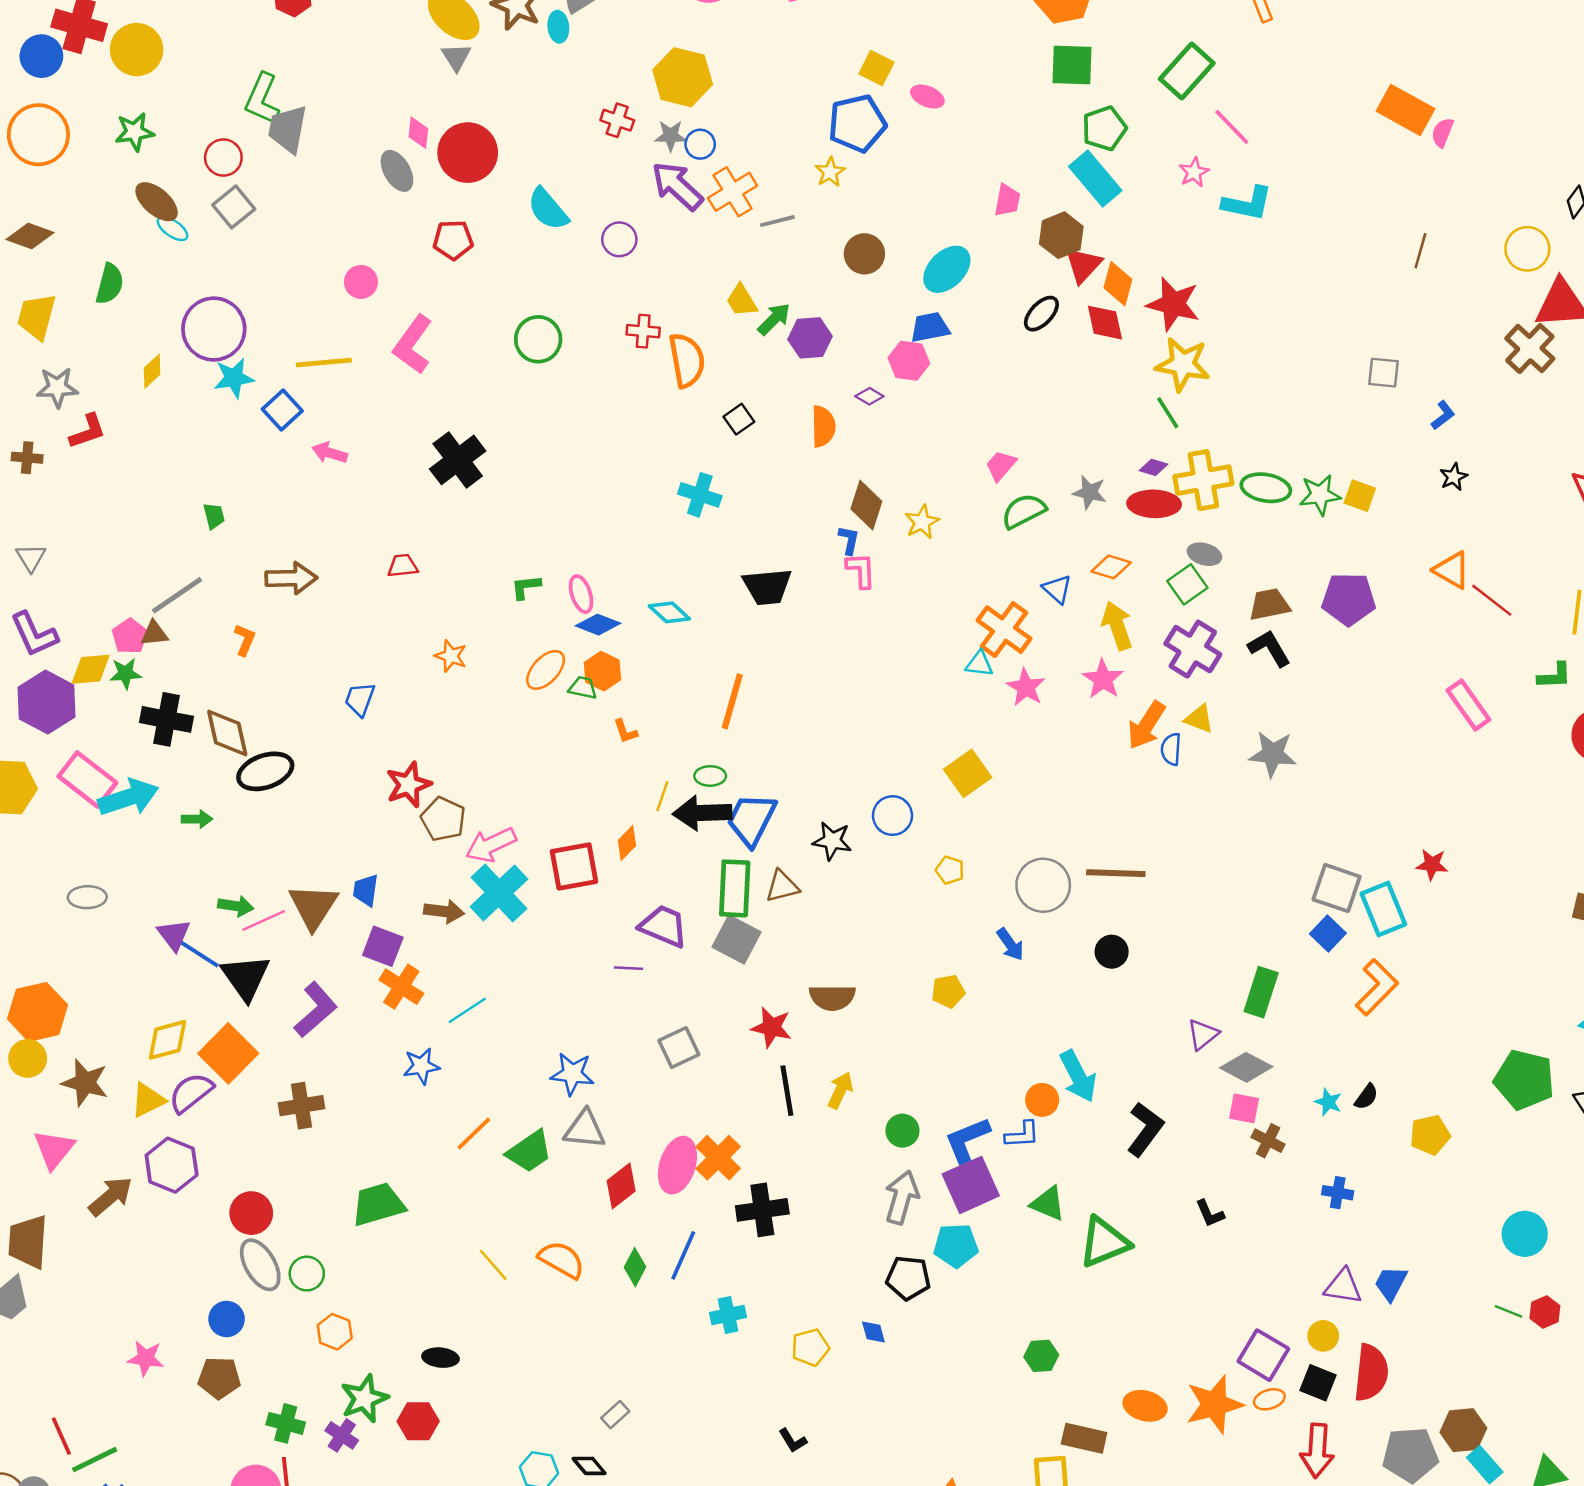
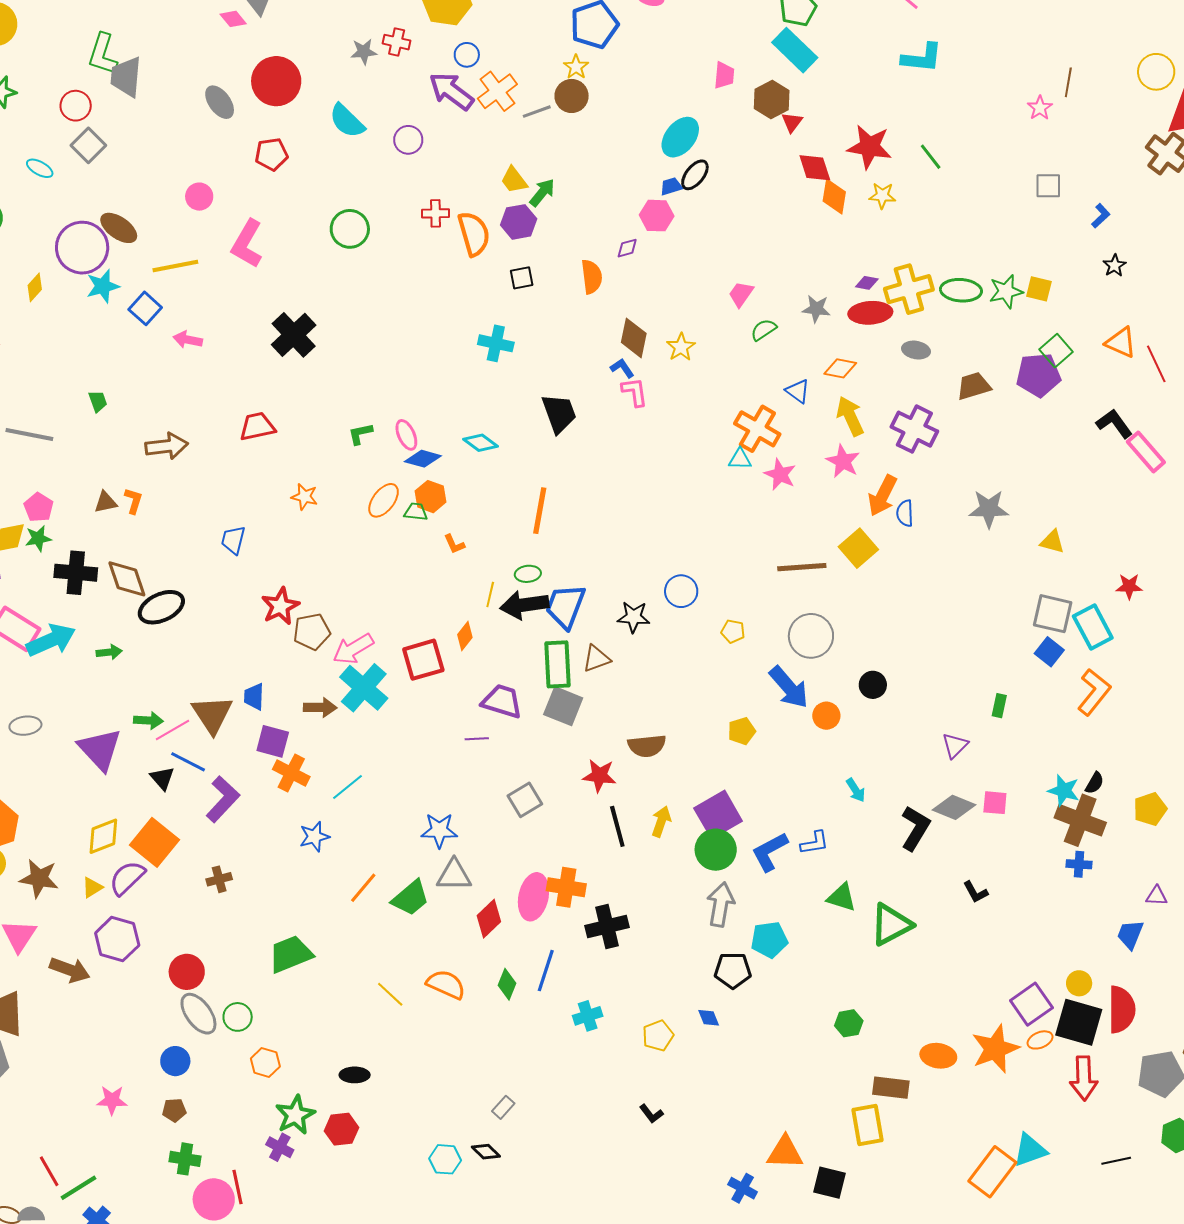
pink diamond: (418, 133) -> (233, 19), moved, turned -40
gray star: (671, 136) -> (364, 52), moved
pink star: (1194, 172) -> (1040, 108), moved
brown ellipse: (157, 202) -> (119, 228), moved
brown circle: (864, 254) -> (572, 96), moved
red triangle: (1083, 265) -> (792, 122), size x0.7
orange diamond: (1118, 284) -> (834, 196), moved
black ellipse: (1041, 314) -> (695, 175), moved
blue trapezoid: (930, 327) -> (671, 186), size x0.7
purple hexagon: (810, 338) -> (519, 222), moved
yellow star: (1183, 364) -> (882, 196), size x0.6
purple diamond: (869, 396) -> (627, 248), turned -40
green line: (1168, 413) -> (931, 157), moved
black square: (739, 419) -> (522, 278), turned 30
green semicircle: (1024, 511) -> (764, 330), size x0.7
blue L-shape: (849, 540) -> (622, 368), turned -40
red trapezoid: (403, 566) -> (257, 427), size x1.4
green square: (1187, 584) -> (1056, 351), moved
black trapezoid: (767, 587) -> (559, 413), turned -99
gray line: (177, 595) -> (29, 435), moved, turned 51
red line: (1492, 600) -> (1156, 364), turned 33
brown triangle: (154, 633) -> (106, 502), moved
black L-shape: (1269, 648) -> (1114, 424), moved
yellow triangle: (1199, 719) -> (1052, 542), moved
yellow square: (968, 773) -> (858, 548), moved
brown pentagon: (443, 819) -> (312, 632), turned -30
brown line: (1116, 873) -> (802, 567), moved
purple triangle: (174, 935) -> (100, 749), size x1.6
blue arrow: (1010, 944) -> (789, 687), size x1.6
blue line: (199, 954) -> (188, 762), moved
black triangle: (246, 977) -> (162, 778), size x0.6
green rectangle: (1261, 992) -> (999, 706), size x0.6
gray diamond: (1246, 1067) -> (954, 807), moved
cyan arrow: (1078, 1076) -> (856, 790), size x0.6
yellow triangle: (148, 1100) -> (92, 887), size x0.7
orange circle: (1042, 1100) -> (826, 716), moved
cyan star: (1328, 1102) -> (1064, 791), size x1.4
brown cross: (301, 1106) -> (219, 879), size x0.7
green circle: (902, 1131) -> (716, 850), size x1.5
brown cross: (1268, 1141) -> (1080, 820), moved, size x1.8
orange cross: (718, 1158) -> (566, 887), turned -30
purple square: (971, 1185) -> (718, 815), moved
brown arrow: (111, 1196) -> (70, 970), turned 66
purple triangle: (1343, 1287) -> (1157, 896), moved, size x0.7
purple square: (1263, 1355) -> (1031, 1004), turned 30
brown pentagon: (219, 1378) -> (174, 1110), size x0.7
black square: (1318, 1383) -> (1079, 1022), size x1.6
green cross: (286, 1423) -> (185, 1159), moved

